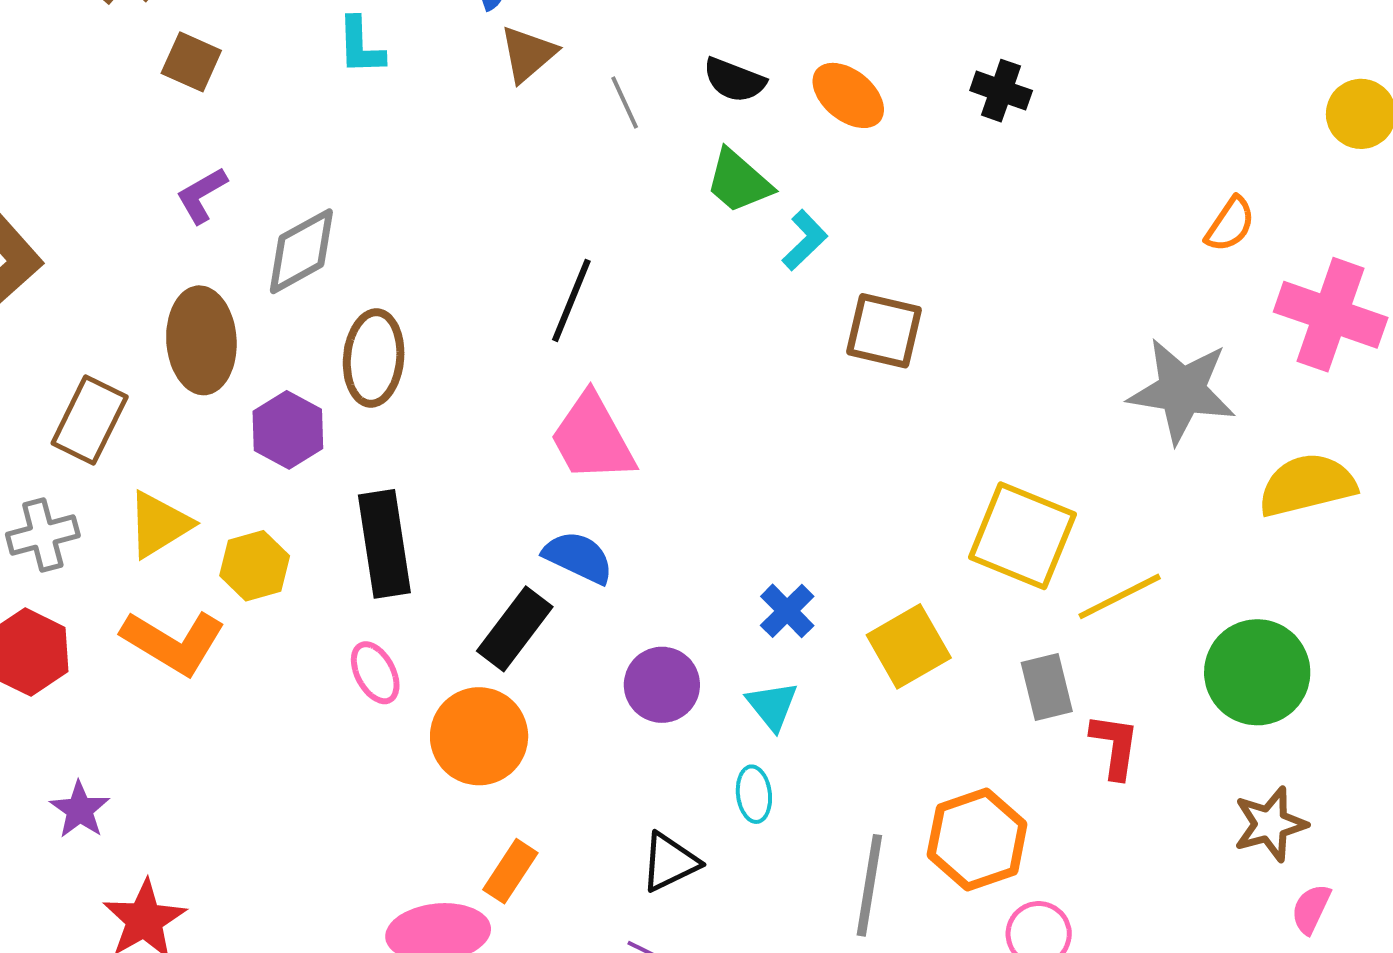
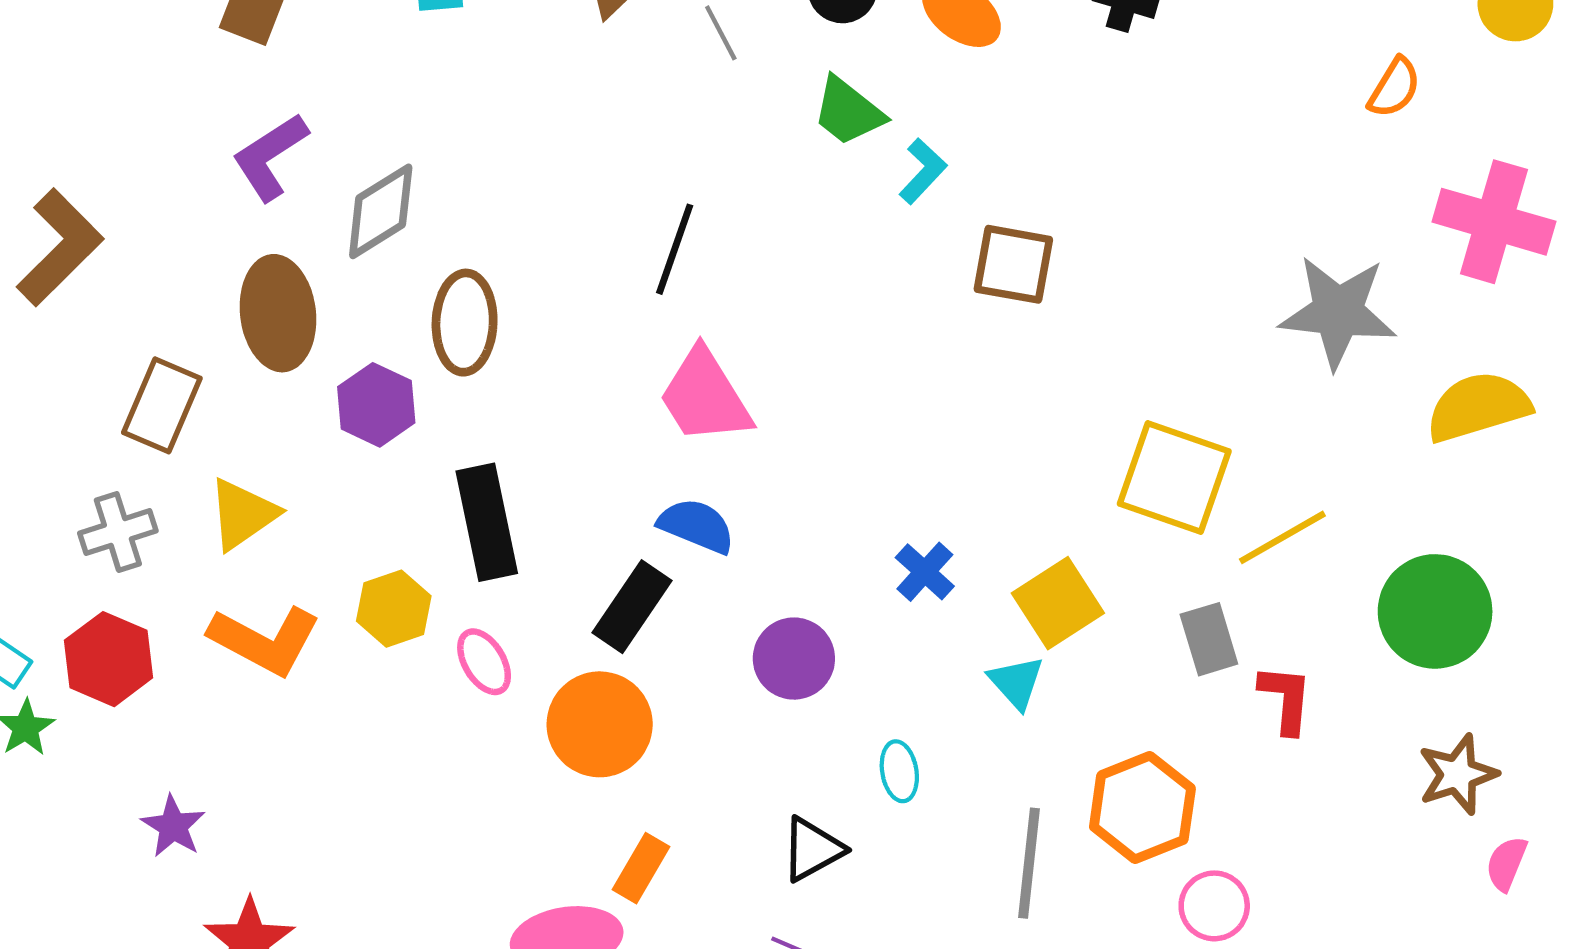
purple L-shape: (202, 195) -> (270, 157), size x1.4
orange semicircle: (1230, 224) -> (1394, 88), moved
yellow hexagon: (255, 566) -> (394, 609), moved
cyan triangle: (772, 706) -> (1016, 682), moved

